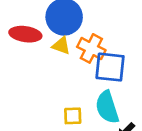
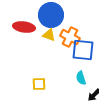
cyan semicircle: (107, 107) -> (81, 78), size x0.6
yellow square: (73, 116) -> (39, 84), moved

